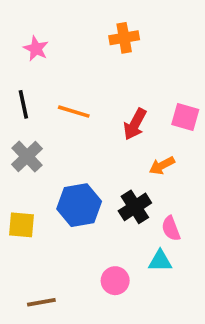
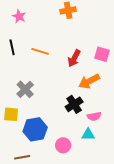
gray cross: (27, 157) -> (25, 89), moved
orange arrow: (162, 166) -> (89, 81), size x1.5
blue hexagon: (79, 205) -> (35, 129), moved
pink semicircle: (171, 228) -> (94, 116), turned -80

